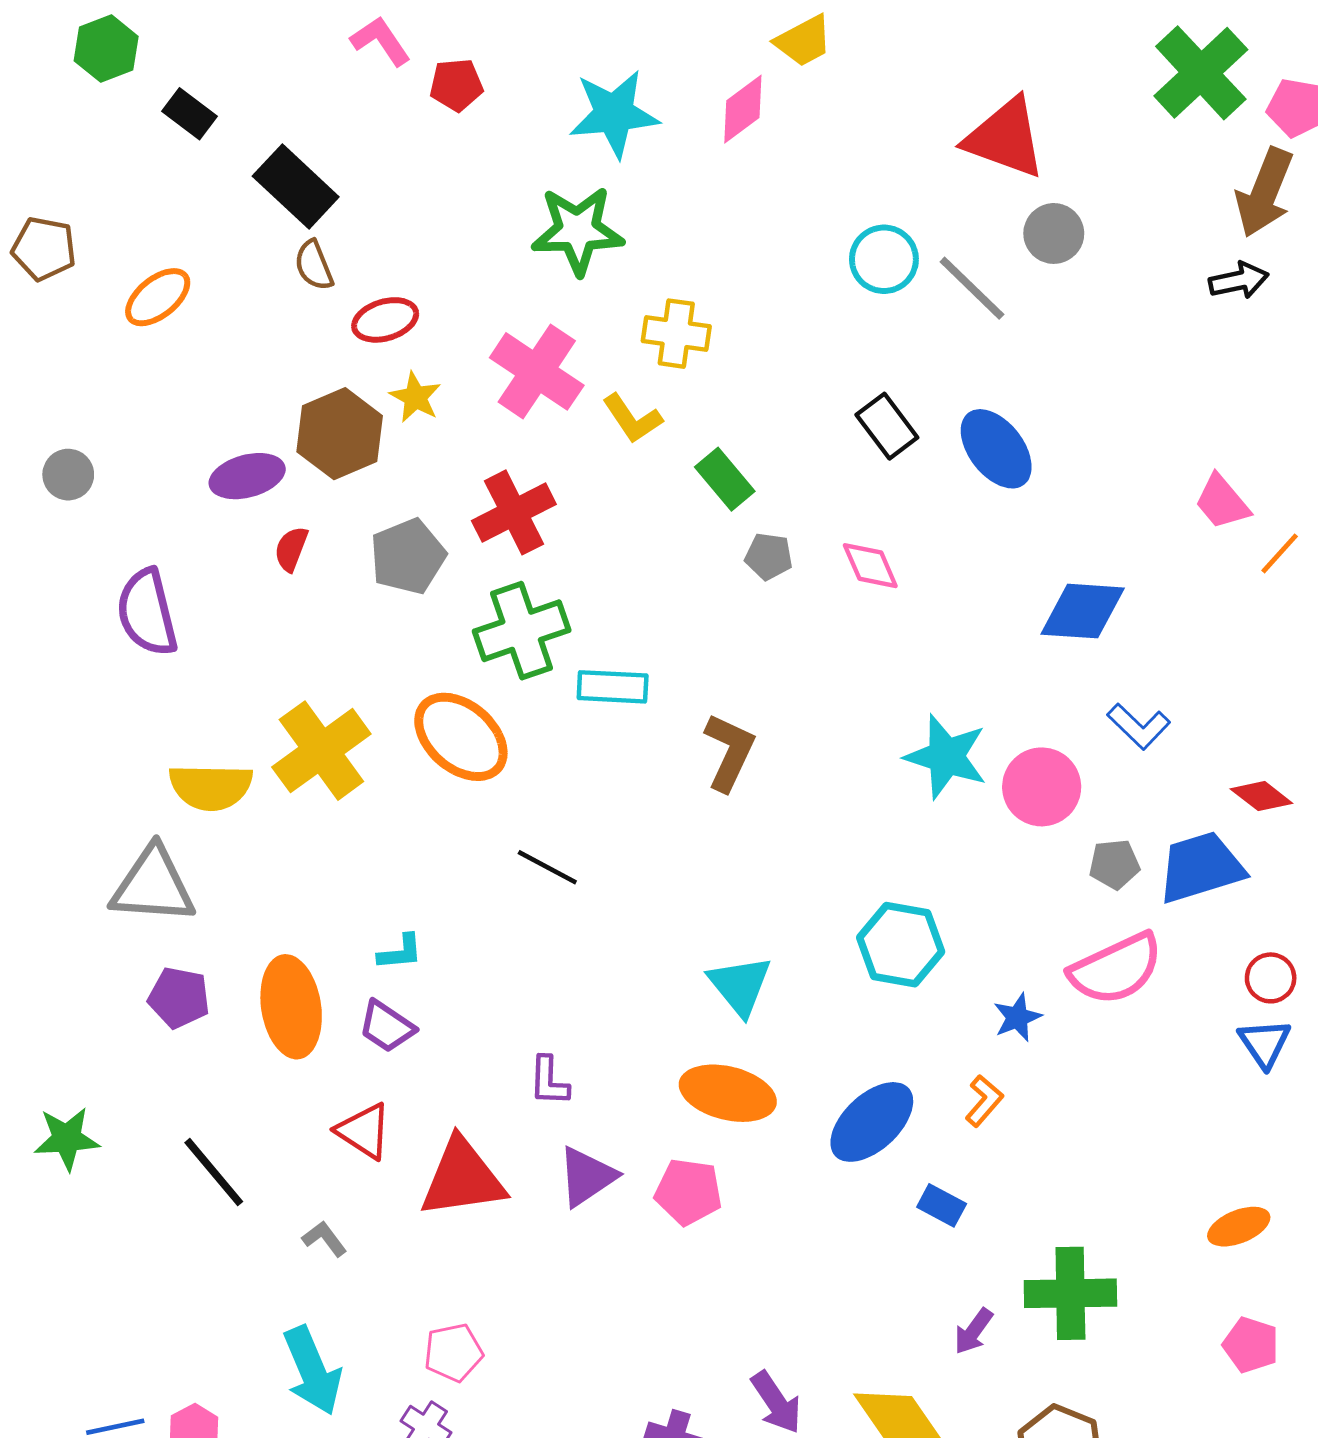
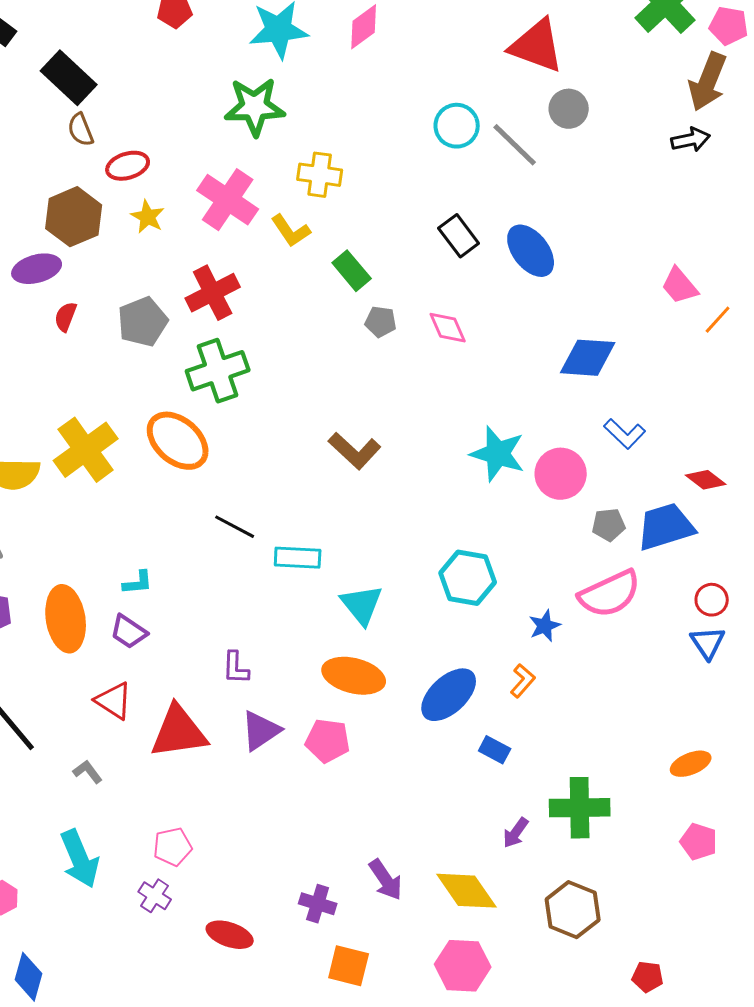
brown hexagon: (340, 434) -> (74, 217), moved
cyan rectangle: (613, 687) -> (298, 558), moved
brown L-shape: (729, 752) -> (355, 451), turned 108

